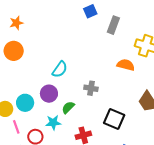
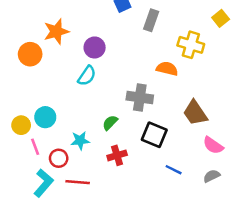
orange star: (16, 23) -> (56, 31), moved, size x1.5
gray cross: (91, 88) -> (140, 97), moved, size x1.5
purple circle: (49, 94) -> (95, 47), moved
green semicircle: (68, 107) -> (110, 123), moved

